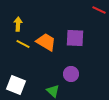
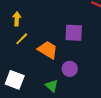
orange trapezoid: (46, 42) -> (48, 50), moved
yellow line: (23, 44) -> (22, 39), turned -72

